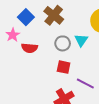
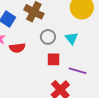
cyan triangle: (81, 40) -> (71, 38), moved

